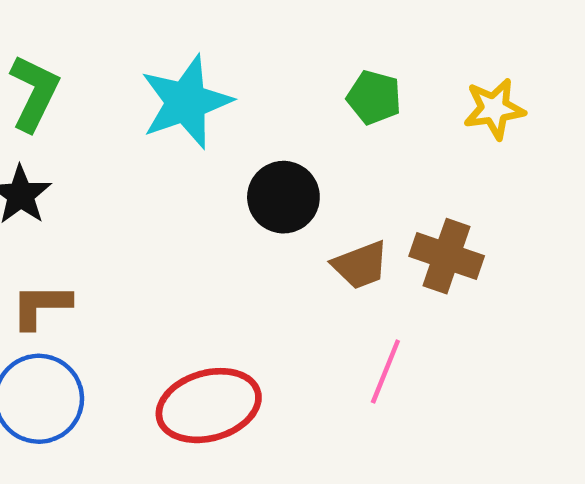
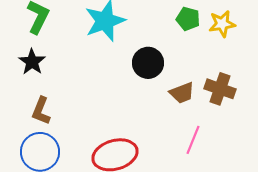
yellow star: (494, 109) -> (222, 24), moved
brown L-shape: (41, 306) -> (41, 111), turned -68

